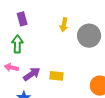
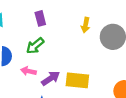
green arrow: (17, 44) -> (35, 46), turned -132
yellow rectangle: (56, 76) -> (77, 80), size x1.5

